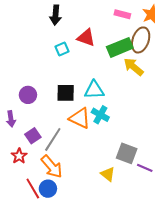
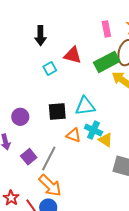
pink rectangle: (122, 14) -> (106, 29), turned 70
orange triangle: (80, 118) -> (73, 135), size x0.7
red star: (19, 156) -> (11, 198), moved
yellow triangle: (108, 174) -> (106, 140), moved

